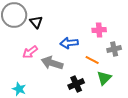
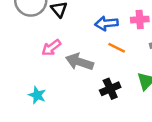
blue arrow: (69, 43) -> (106, 23), moved
orange line: (92, 60) -> (117, 48), moved

